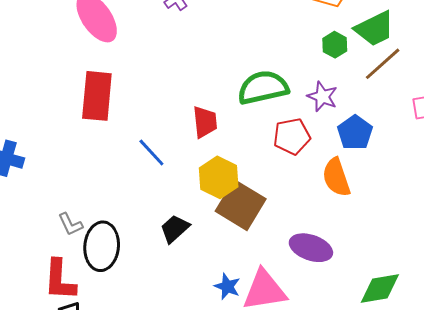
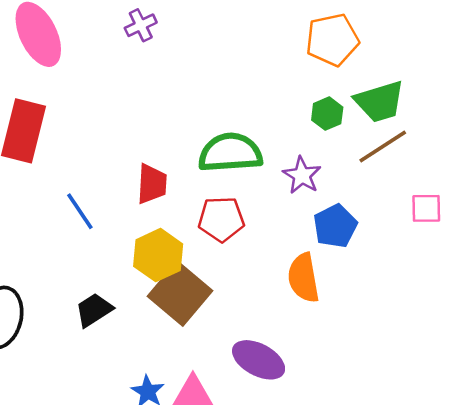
red pentagon: (292, 136) -> (221, 219), moved

